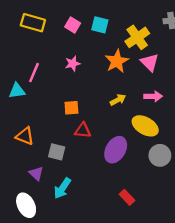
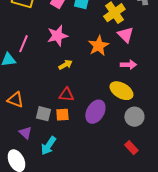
orange star: (117, 61) -> (98, 46), moved
pink star: (73, 64) -> (57, 36), size x1.5
yellow arrow: (118, 100) -> (65, 65), moved
orange square: (71, 108) -> (62, 115), moved
red rectangle: (127, 197) -> (131, 148), moved

